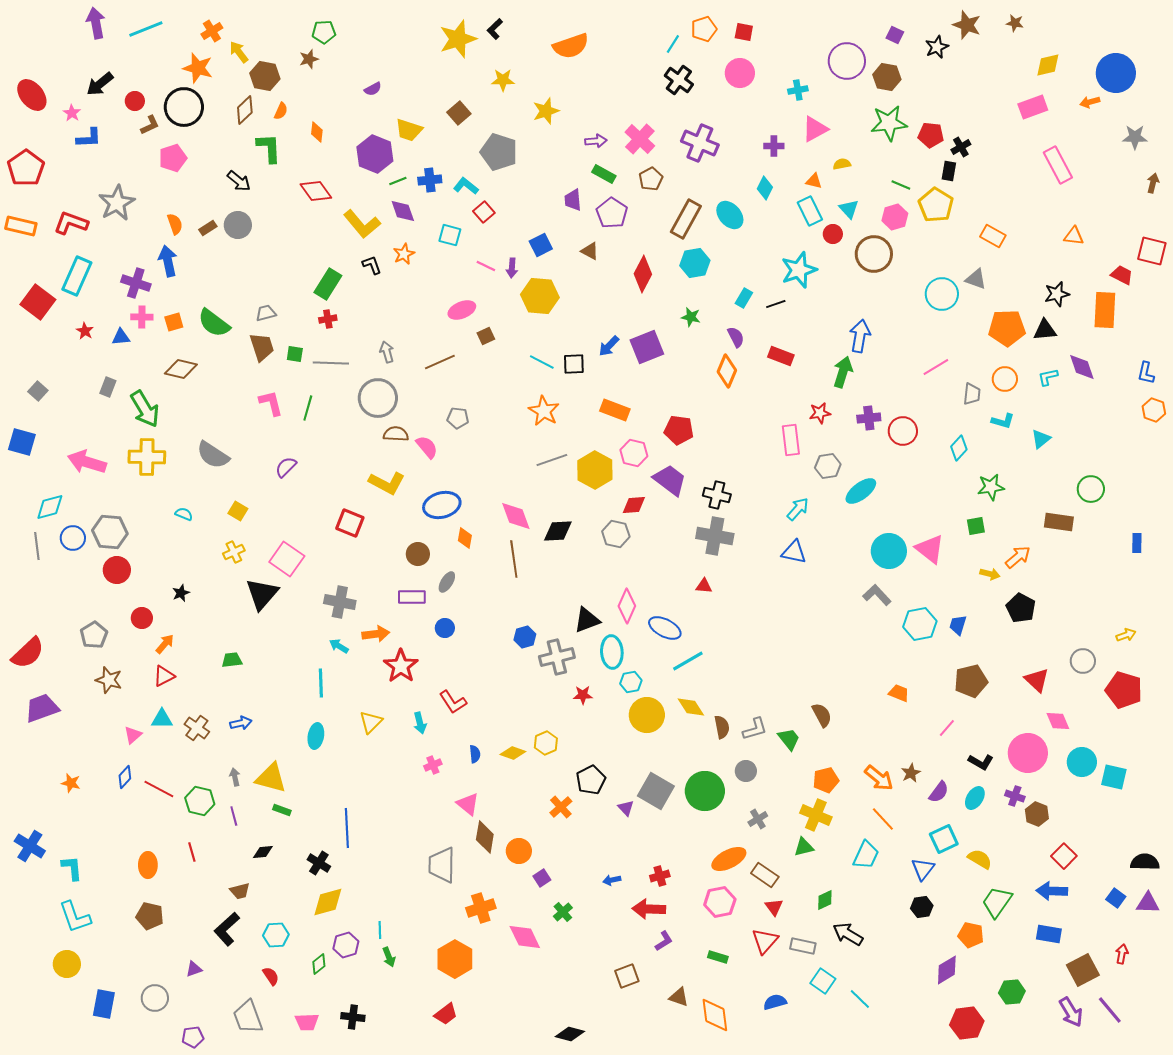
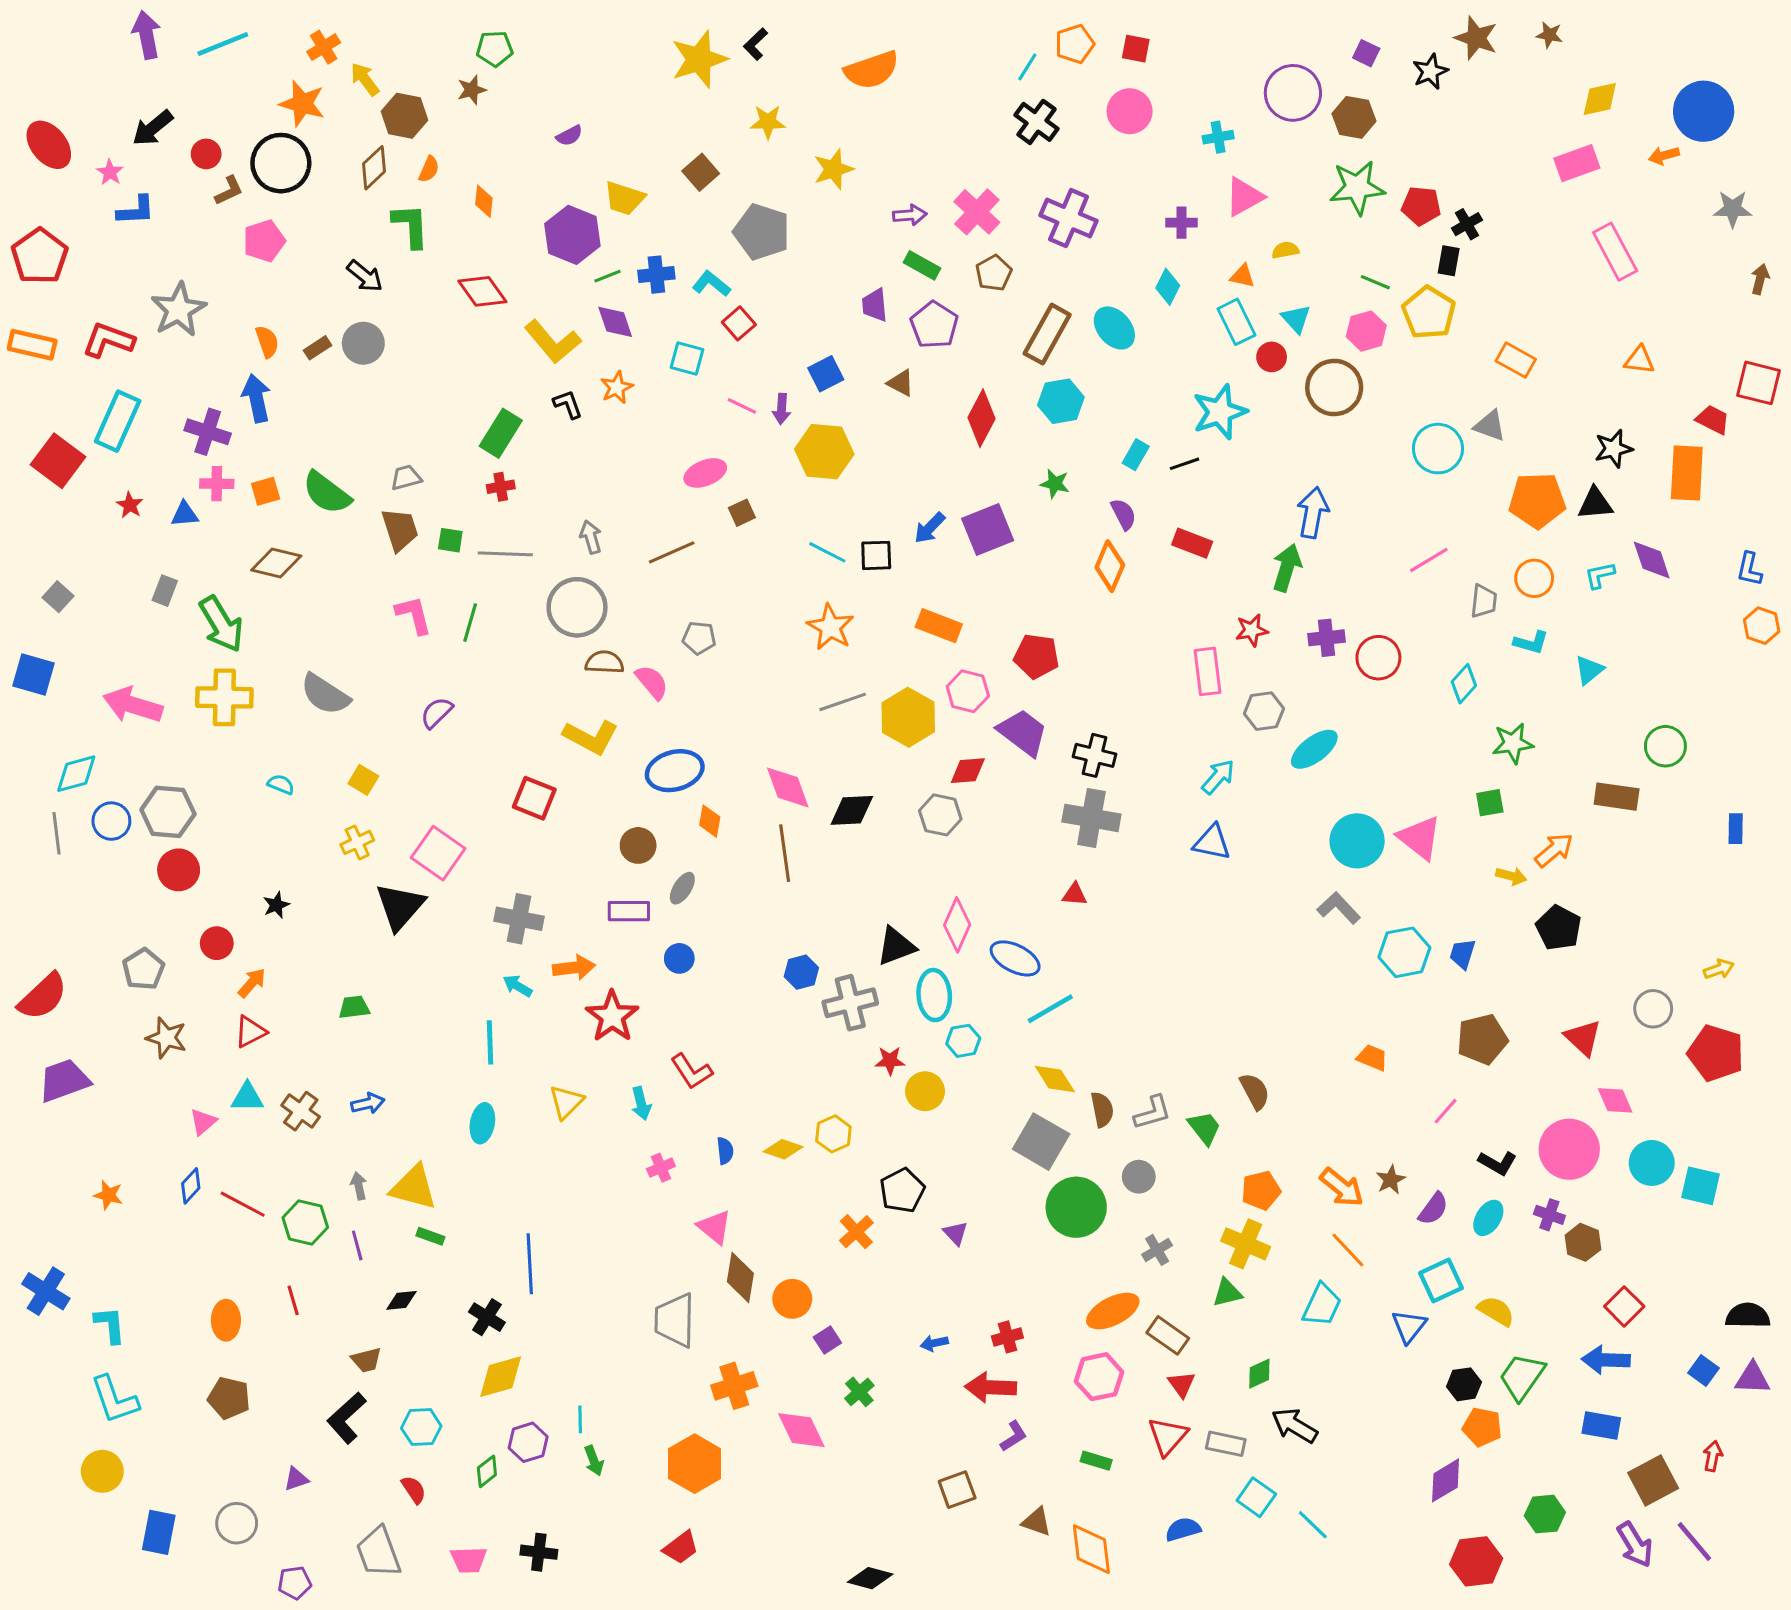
yellow circle: (647, 715) -> (925, 1091), moved, size x0.7
gray square: (656, 791) -> (1041, 1142), moved
black hexagon: (922, 907) -> (1464, 1384), moved

